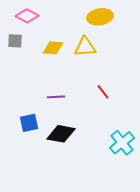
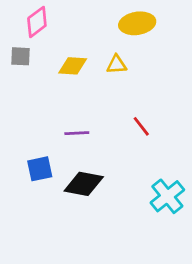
pink diamond: (27, 16) -> (37, 22), turned -65
yellow triangle: (85, 47) -> (117, 65), size x0.7

